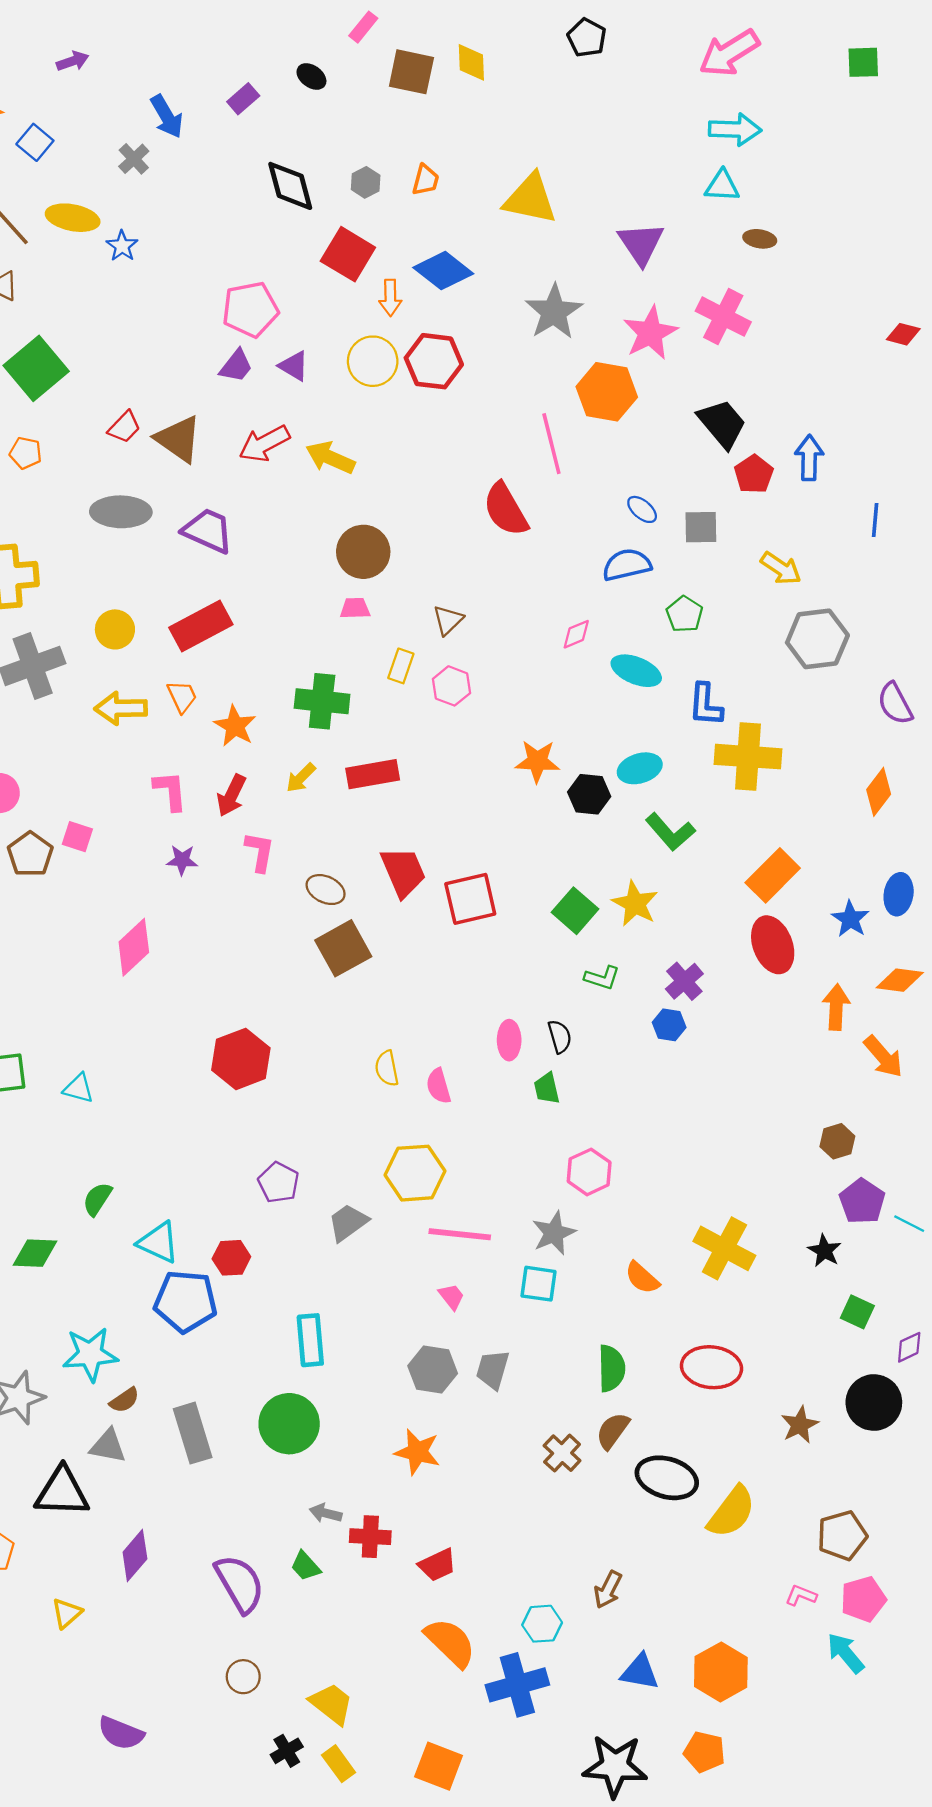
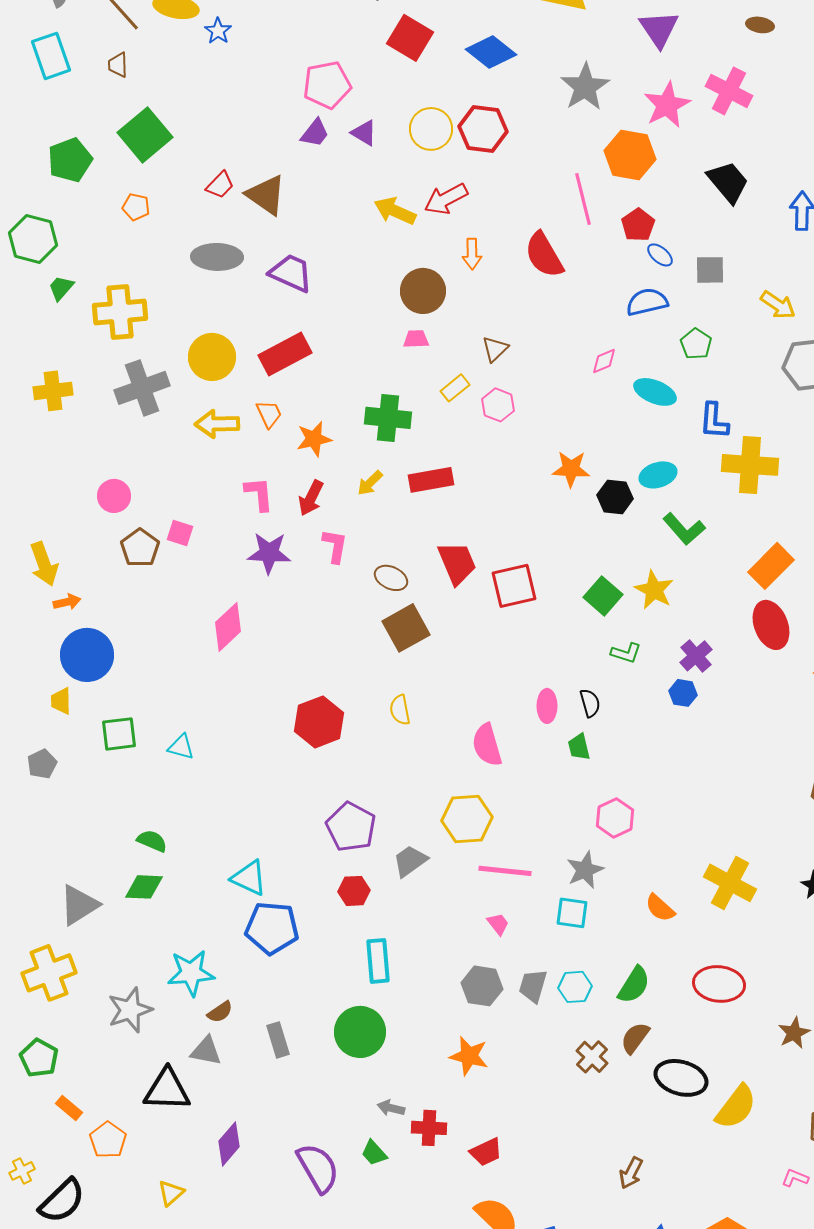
orange arrow: (390, 298) -> (472, 254), moved
red arrow: (264, 444) -> (446, 199), moved
red pentagon: (754, 474) -> (638, 225), moved
yellow circle: (115, 629) -> (212, 357), size x1.4
yellow rectangle: (401, 666) -> (455, 388), turned 32
orange star: (235, 726) -> (314, 439), turned 30
purple star: (182, 860) -> (269, 553), size x1.6
yellow semicircle: (387, 1068) -> (400, 710), moved
pink semicircle: (439, 1086) -> (487, 745), size x1.4
purple pentagon: (279, 1182) -> (351, 827), size x1.4
green semicircle: (97, 1199) -> (152, 841), moved, turned 80
red hexagon: (231, 1258) -> (354, 891), moved
green semicircle: (611, 1368) -> (634, 985), turned 33
gray rectangle: (193, 1433) -> (278, 1040), size x0.7
cyan hexagon: (542, 1624) -> (575, 987), moved

